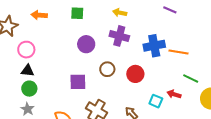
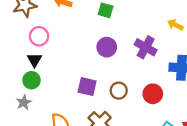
yellow arrow: (120, 13) -> (175, 25), moved
brown circle: (107, 69) -> (119, 91), moved
black triangle: (28, 71) -> (35, 60), turned 40

